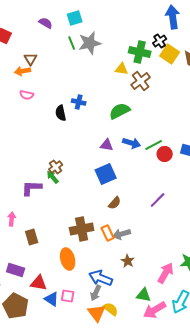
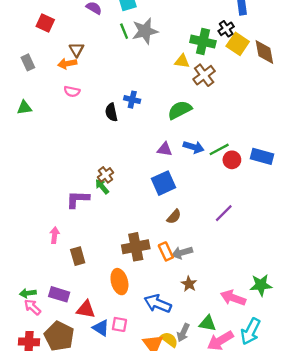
pink arrow: (166, 273) -> (233, 298), turned -100
gray arrow: (96, 293) -> (183, 333), moved

